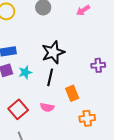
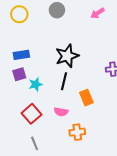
cyan star: (25, 72) -> (36, 84), moved
orange cross: (87, 118) -> (77, 132), moved

